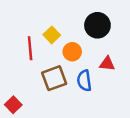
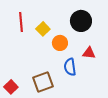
red line: (30, 48) -> (21, 22), moved
brown square: (54, 78) -> (43, 82), moved

